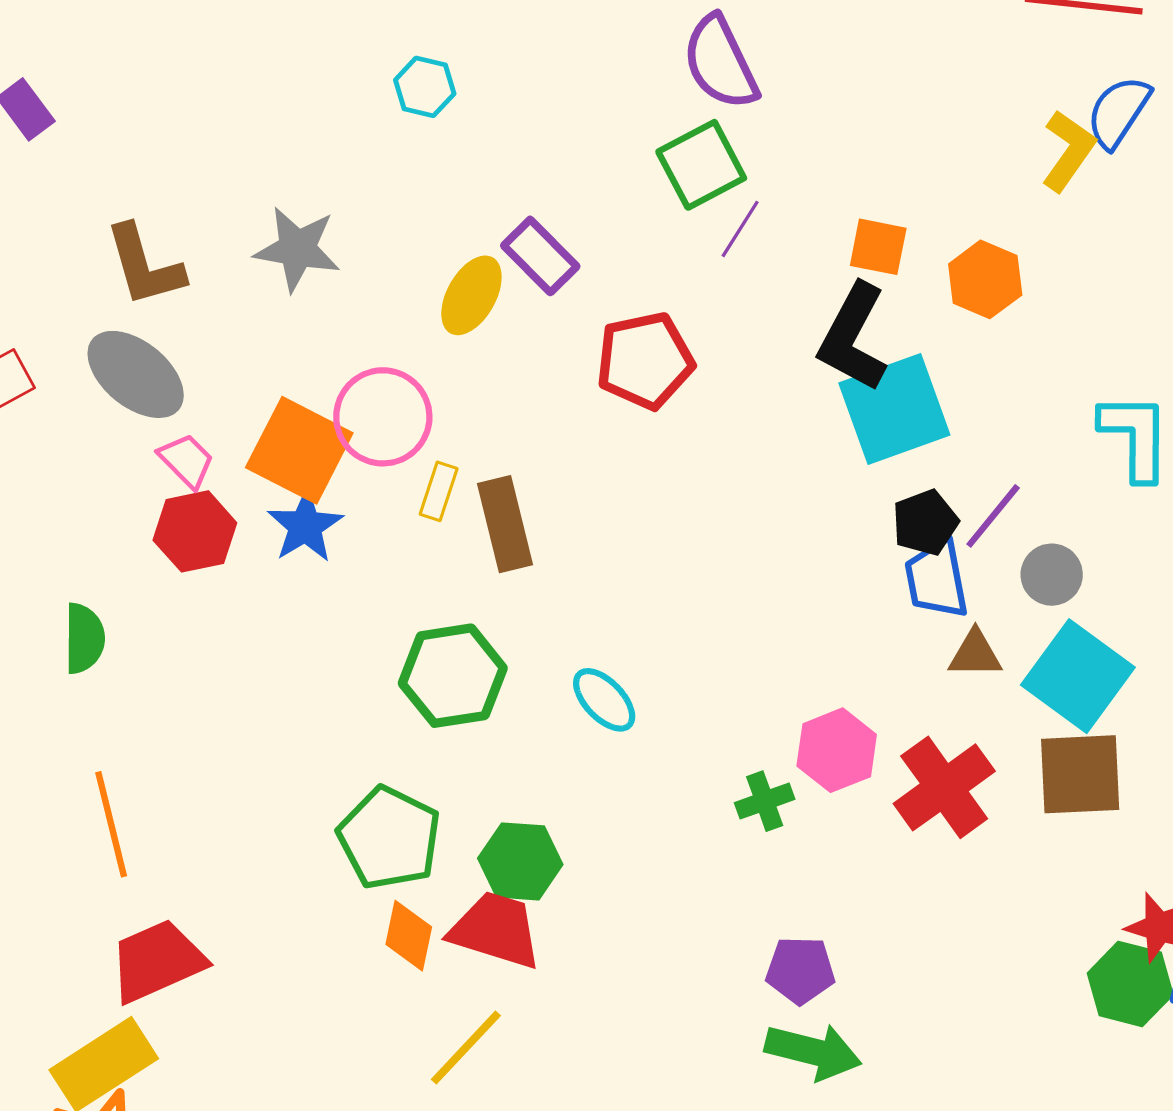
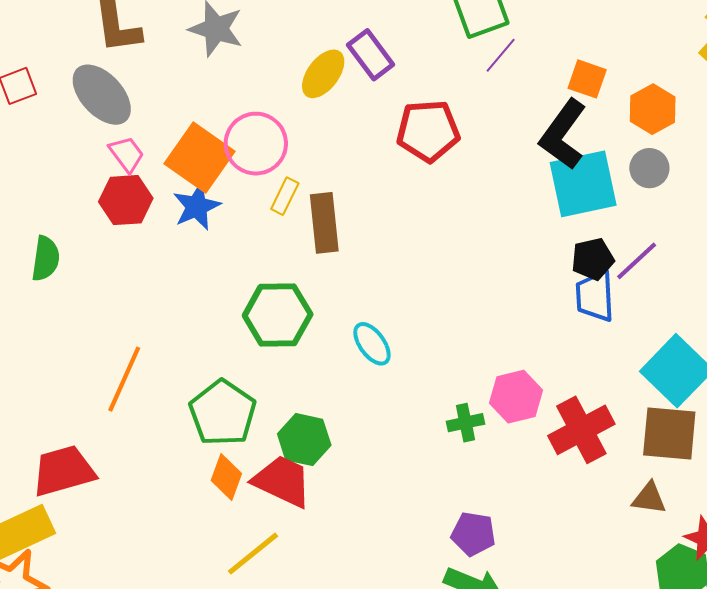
gray circle: (1052, 575) -> (649, 168), moved
brown triangle: (975, 654) -> (649, 498), moved
orange line: (111, 824) -> (124, 379), moved, turned 30

